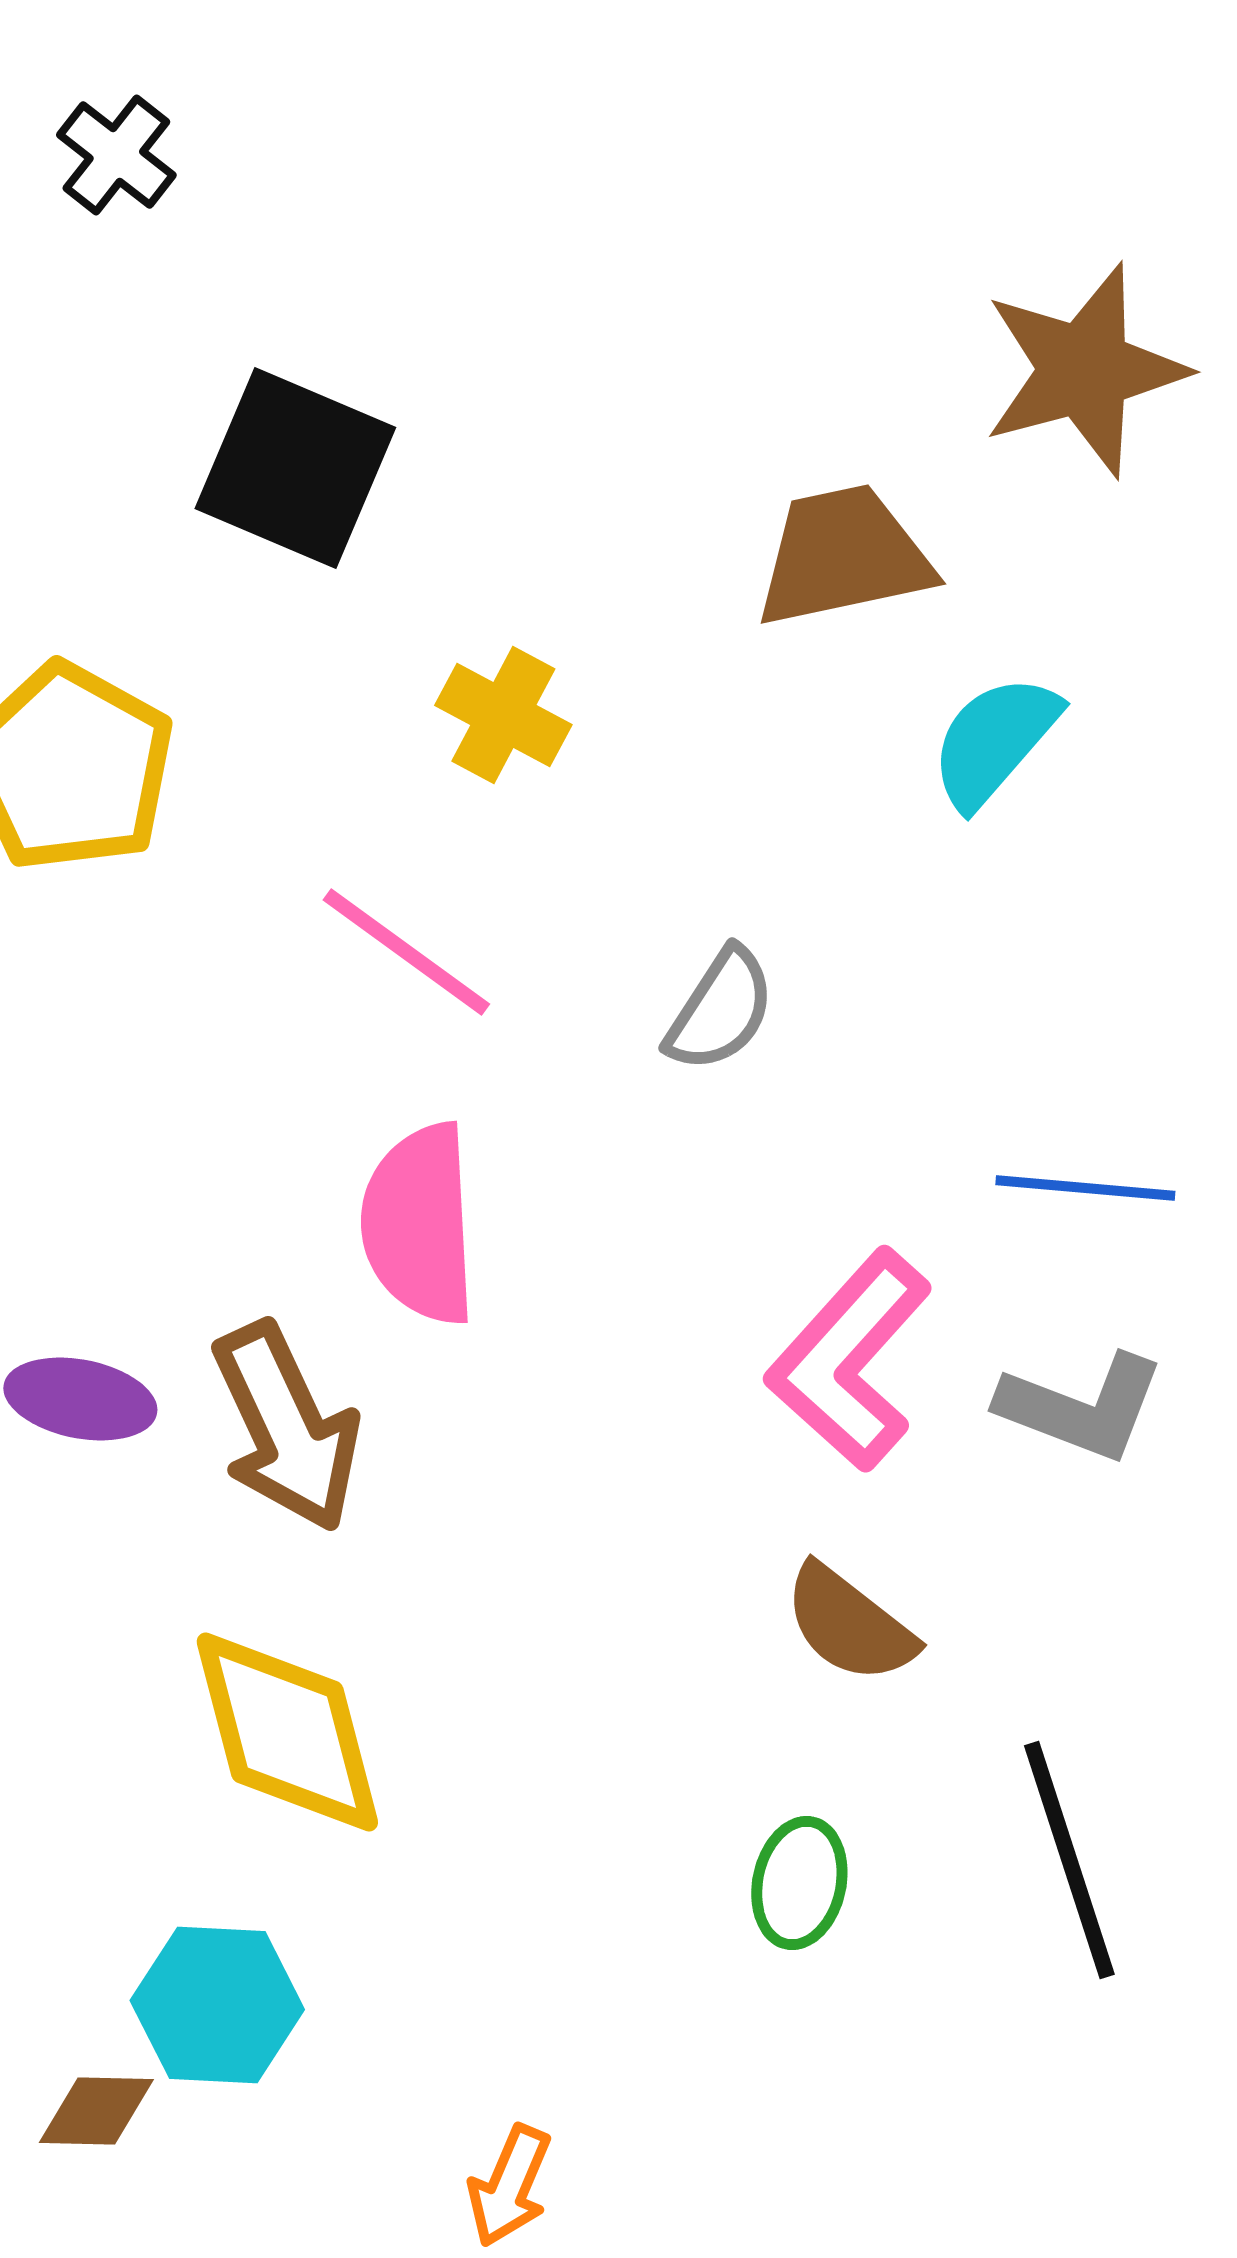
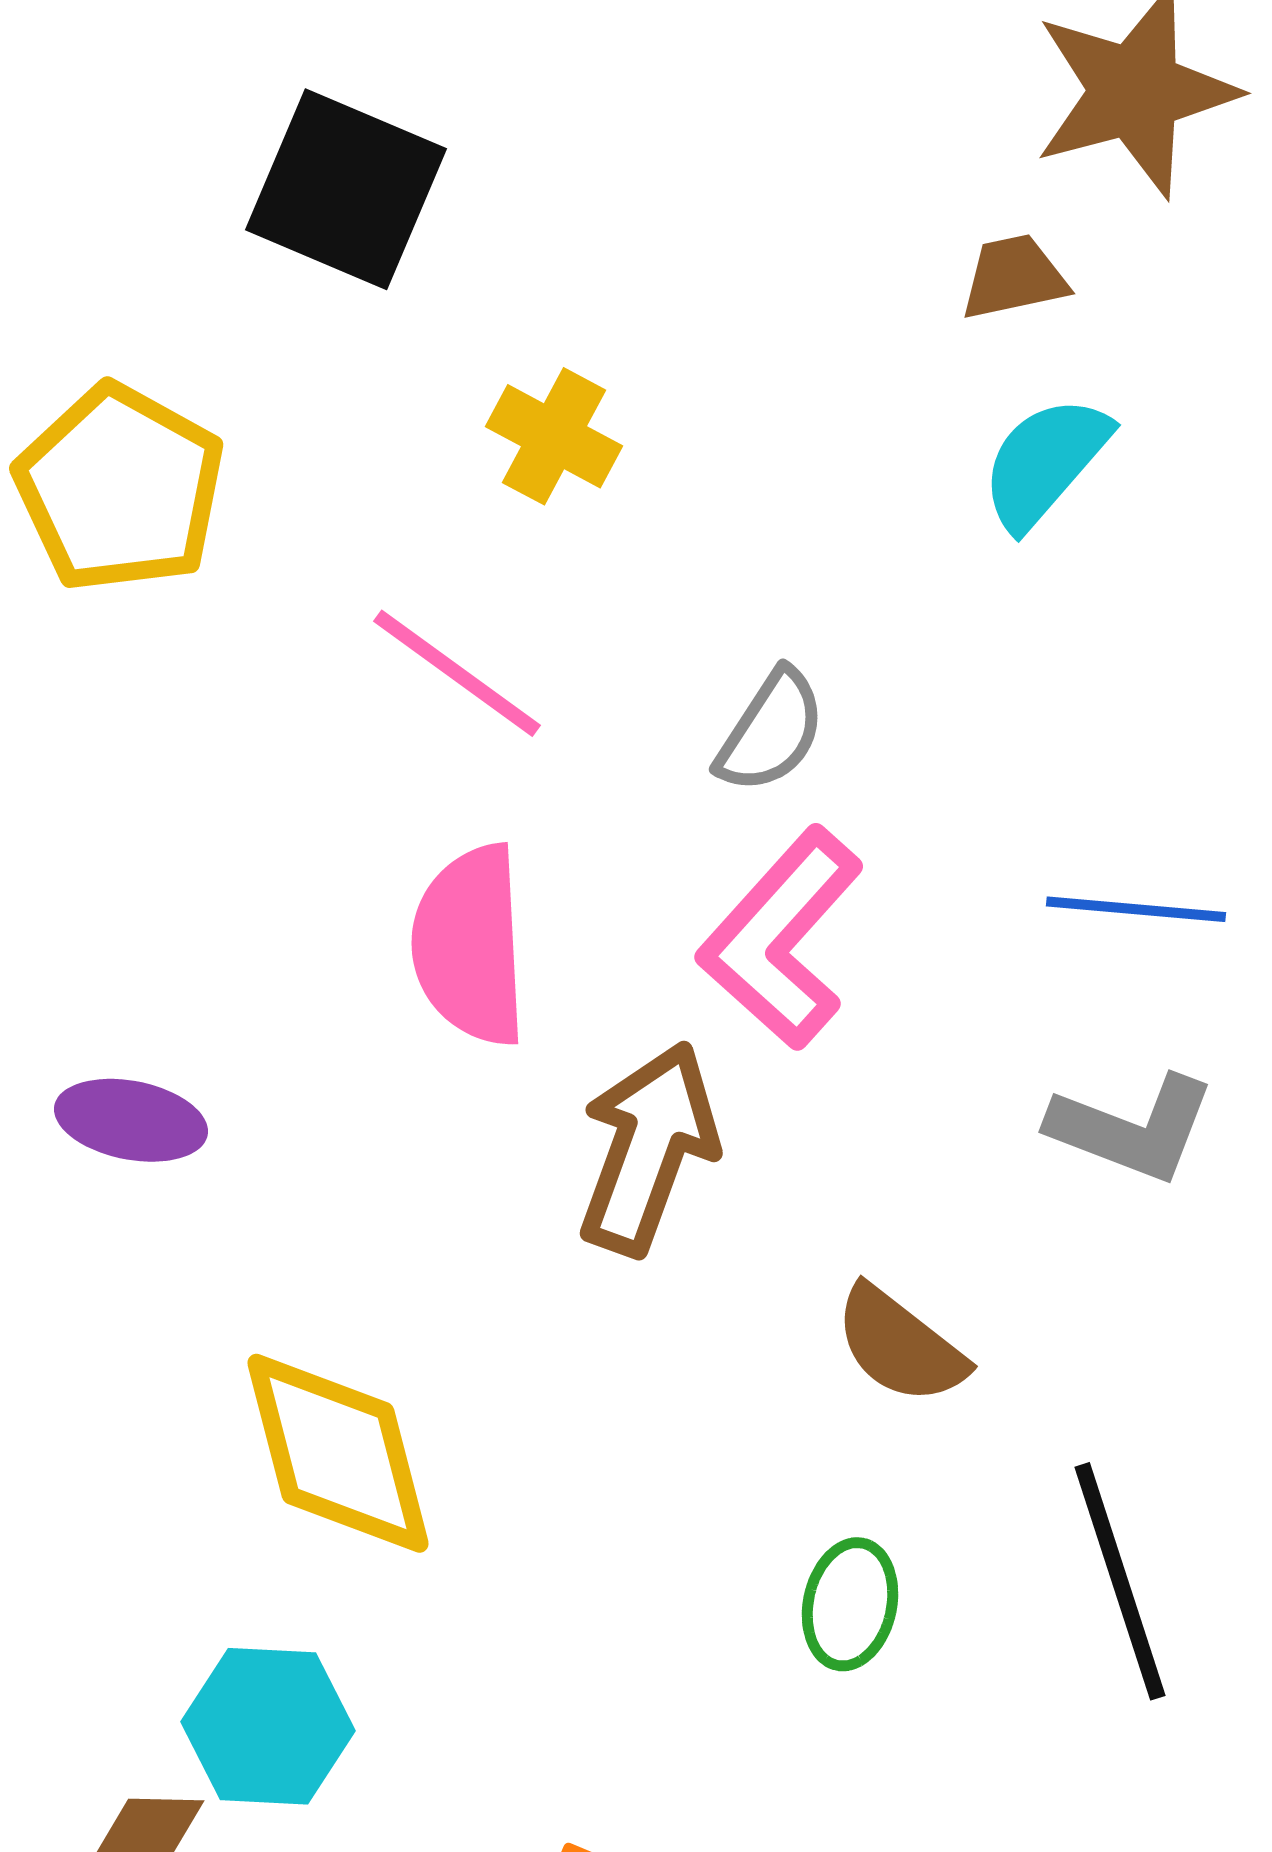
brown trapezoid: (843, 556) -> (1014, 277), moved, size x0.6
pink L-shape: (849, 1360) -> (781, 938), moved
brown arrow: (286, 1427) -> (648, 1148), moved, turned -135

